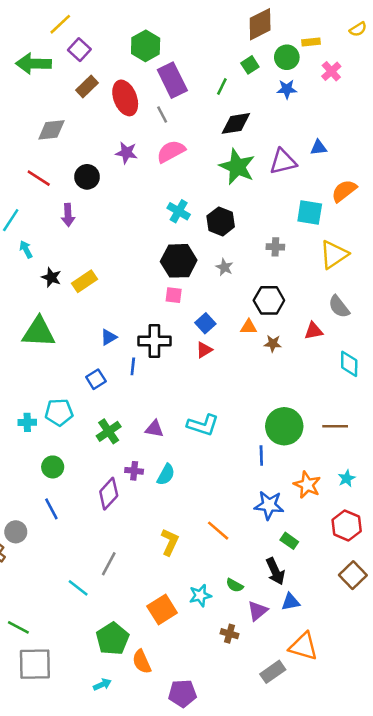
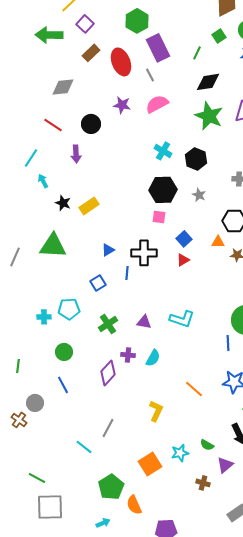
orange line: (218, 531) -> (194, 389), moved

